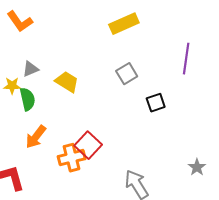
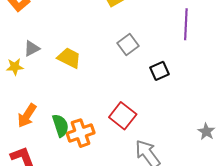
green semicircle: (27, 99) -> (60, 126), moved
orange arrow: (36, 137) -> (27, 116), moved
red square: (88, 145) -> (123, 116), moved

